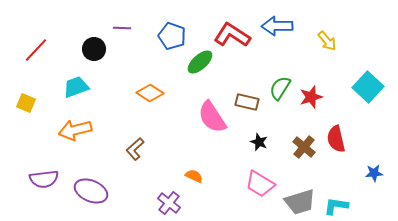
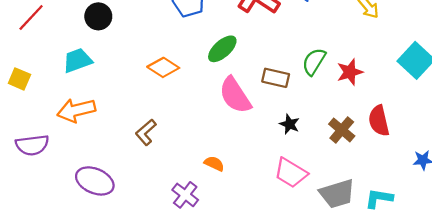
green ellipse: (200, 62) -> (222, 49), moved
purple semicircle: (44, 179) -> (32, 145), moved

